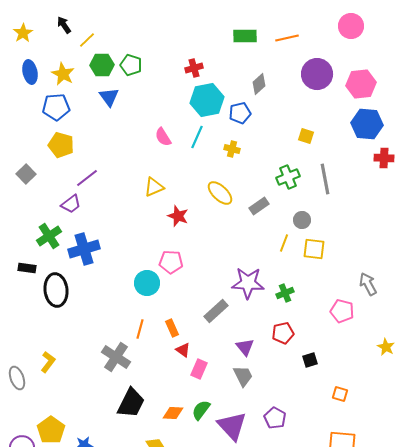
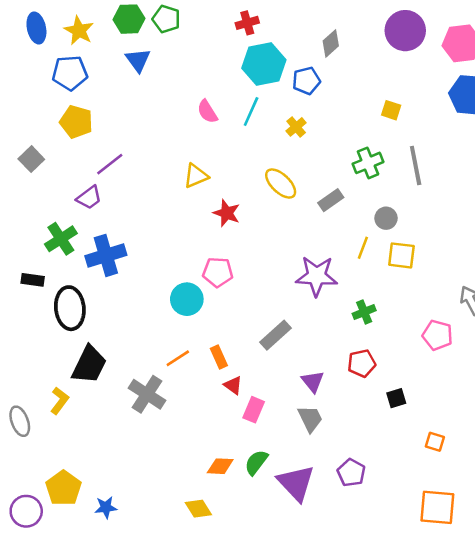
yellow cross: (232, 149) -> (296, 127), turned 35
purple star: (248, 283) -> (317, 276), moved
orange line: (140, 329) -> (178, 358), turned 42
black trapezoid: (131, 403) -> (89, 365), moved

